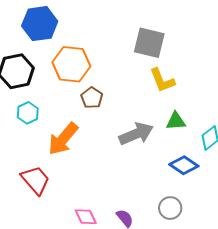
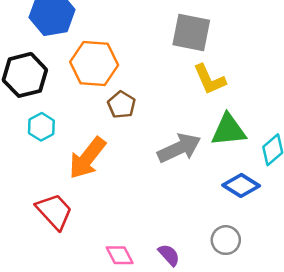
green triangle: (176, 121) -> (229, 130), size x1.4

